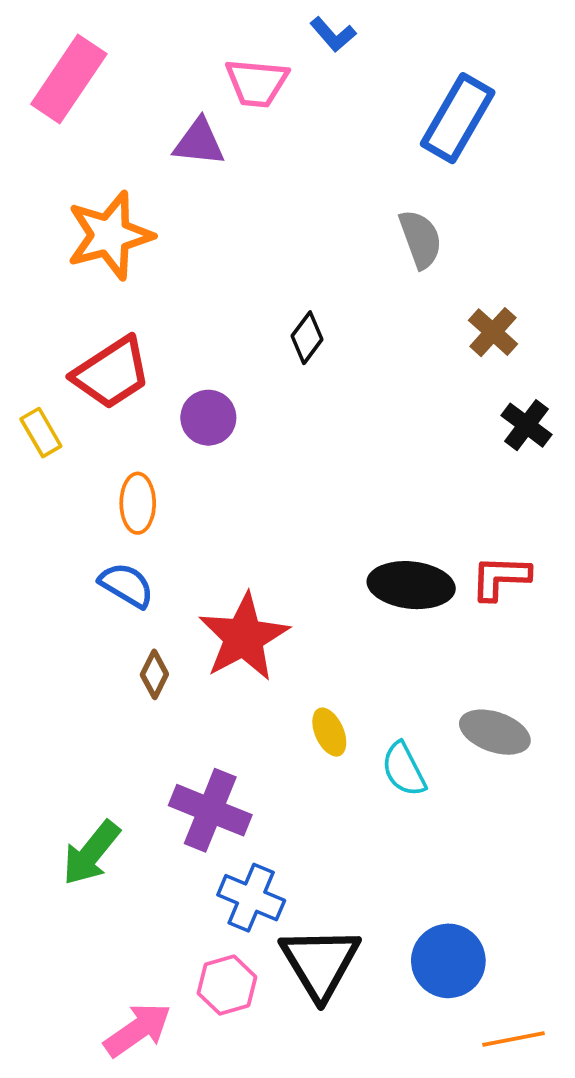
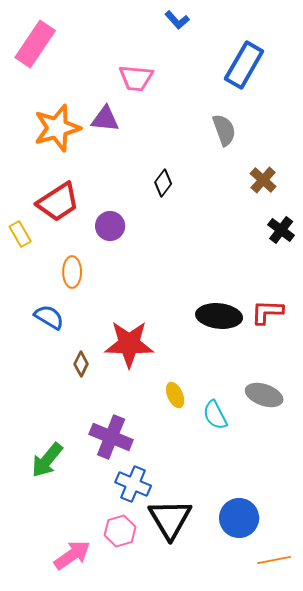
pink trapezoid: (257, 83) -> (136, 78), moved
purple triangle: (199, 142) -> (105, 119), moved
blue semicircle: (127, 585) -> (49, 317), moved
red star: (244, 637) -> (129, 344), turned 30

